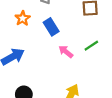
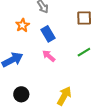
pink arrow: (66, 52) -> (49, 56), moved

